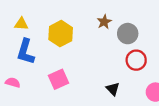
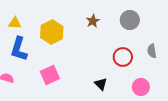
gray circle: (128, 34) -> (130, 20), moved

